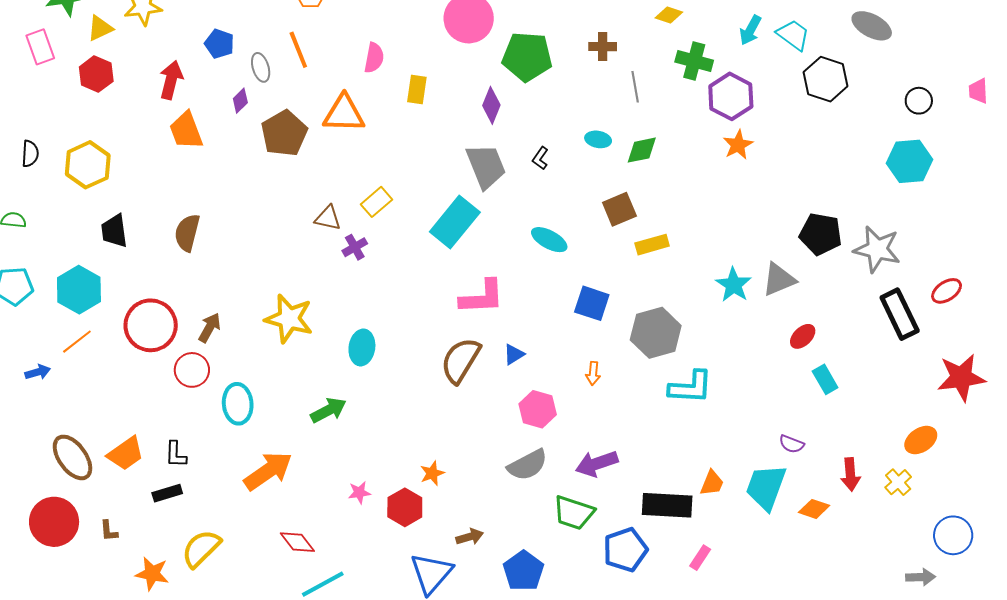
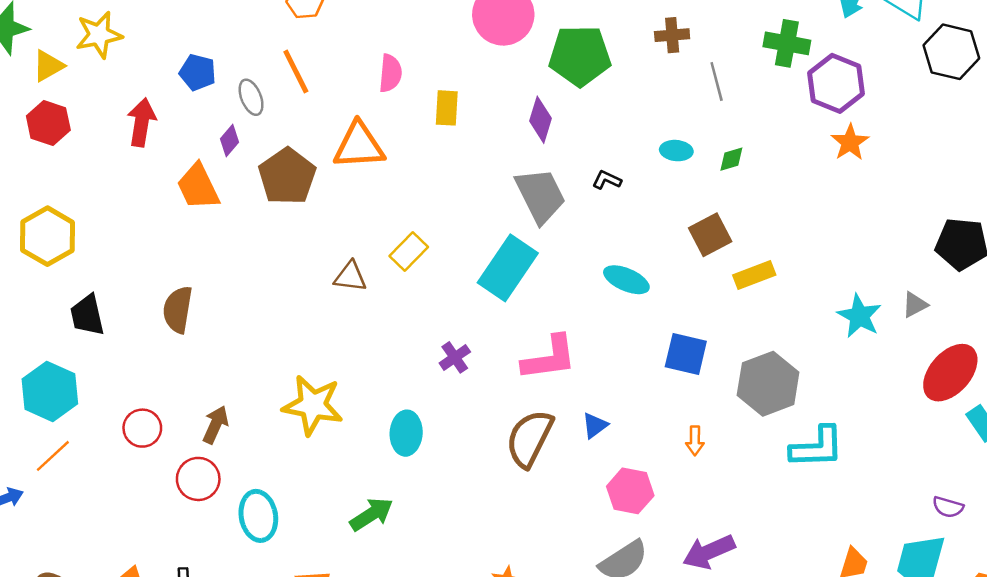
orange trapezoid: (186, 131) -> (198, 187), moved
green diamond: (642, 150) -> (731, 159), size x0.7
black L-shape: (540, 158) -> (607, 180), turned 85
purple cross: (355, 247) -> (455, 357), moved
gray triangle: (779, 279) -> (915, 305), size x0.6
red circle: (151, 325) -> (142, 428), size x0.6
red ellipse: (803, 336) -> (950, 373), size x1.8

